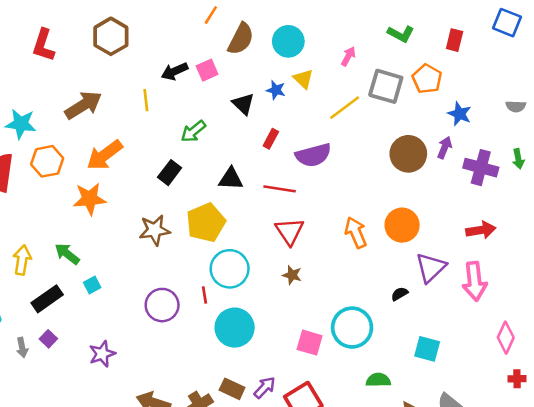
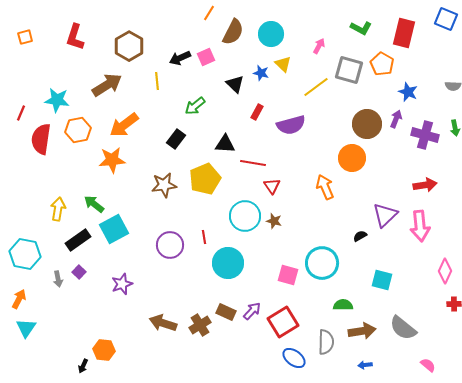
brown hexagon: (111, 36) -> (129, 46), moved
red rectangle: (455, 40) -> (404, 33), size x1.6
red line: (280, 189) -> (253, 163), moved
orange circle: (402, 225) -> (352, 158), moved
red triangle: (290, 231) -> (272, 186), size x0.7
cyan circle: (230, 269) -> (245, 216), moved
cyan square: (92, 285) -> (114, 229), size x2.0

